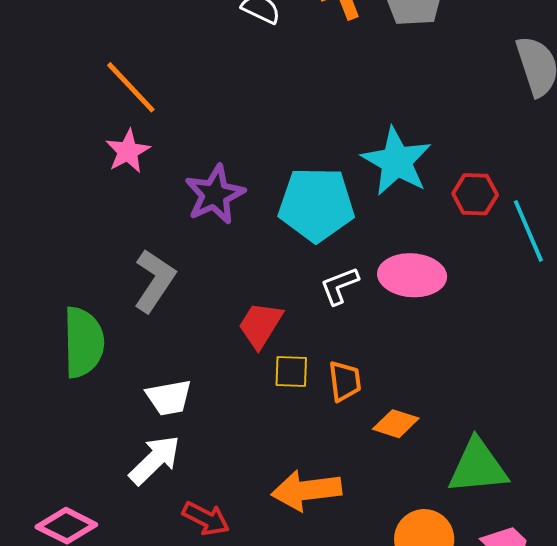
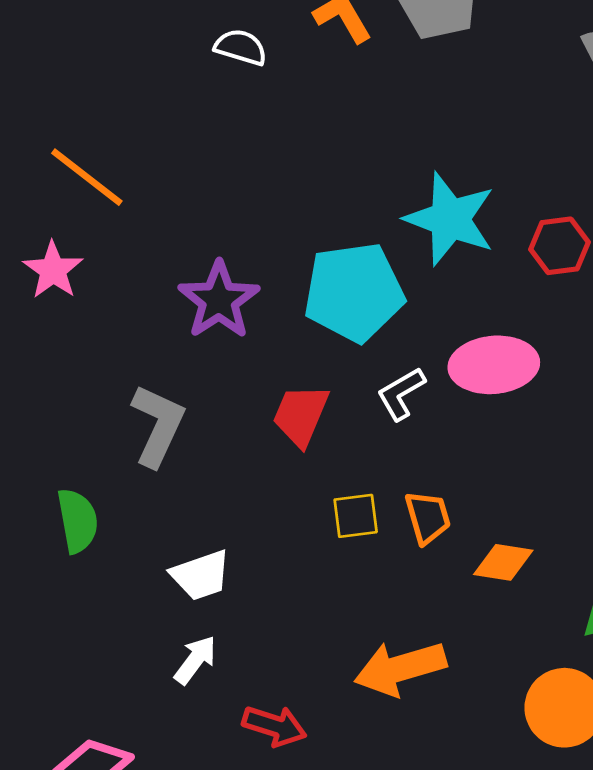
pink star: (128, 151) -> (53, 270), moved
red trapezoid: (260, 325) -> (301, 415), moved
green semicircle: (83, 342) -> (78, 521), size x0.7
white arrow: (155, 460) -> (195, 660), size x0.7

